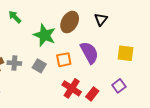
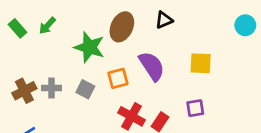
green arrow: (15, 17) -> (47, 26), turned -88
black triangle: (101, 19) -> (164, 20), turned 32
purple square: (119, 86) -> (195, 108), turned 32

